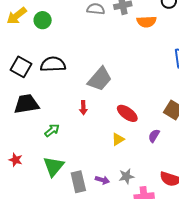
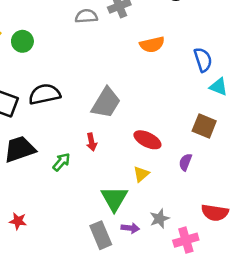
orange semicircle: (147, 22) -> (152, 44), moved
green arrow: (52, 130) -> (61, 162), moved
green triangle: (54, 166) -> (114, 199), moved

